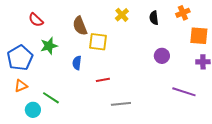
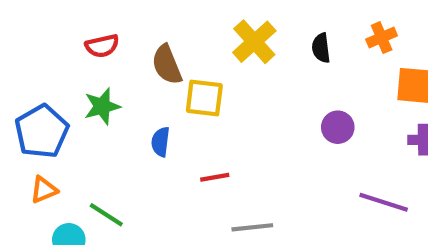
yellow cross: (122, 15) -> (254, 42), size x1.5
red semicircle: (36, 20) -> (102, 46), moved, turned -56

